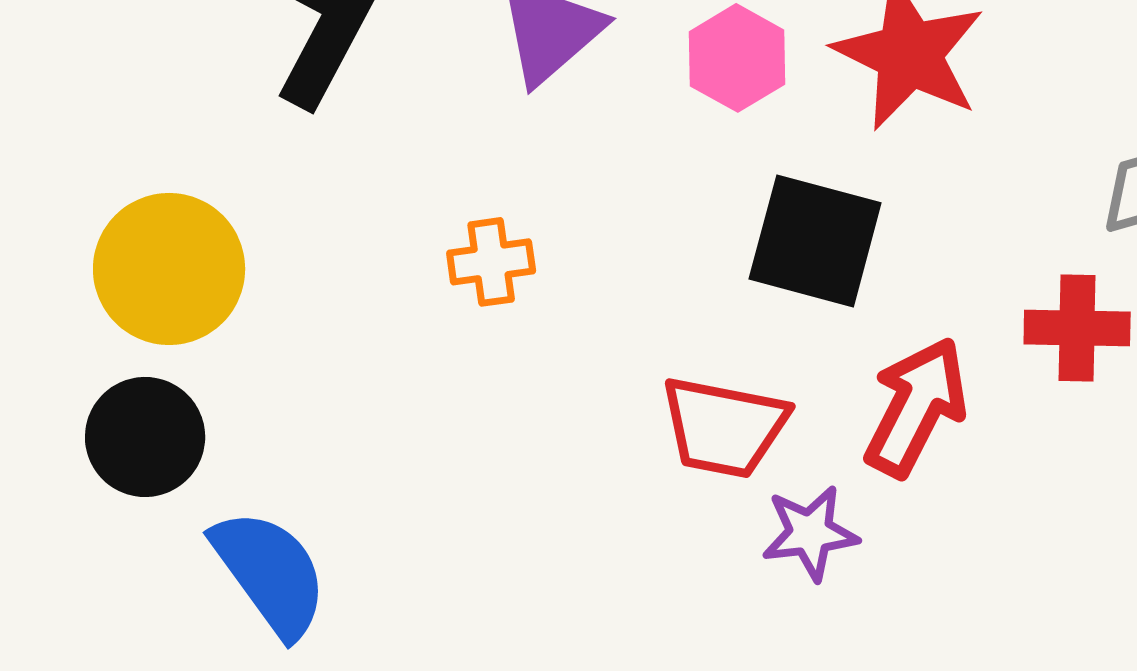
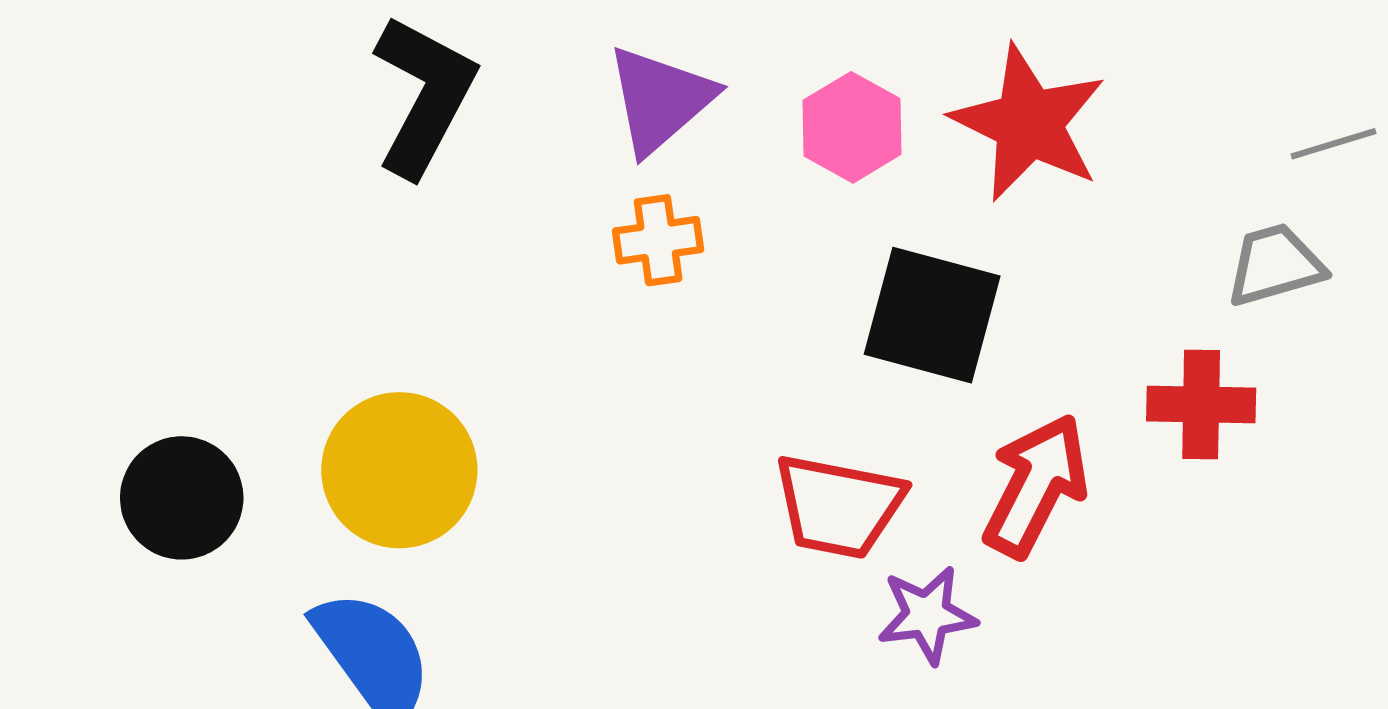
orange cross: (491, 262) -> (658, 240), moved
yellow circle: (169, 269) -> (399, 470), moved
black circle: (145, 437) -> (182, 498), moved

